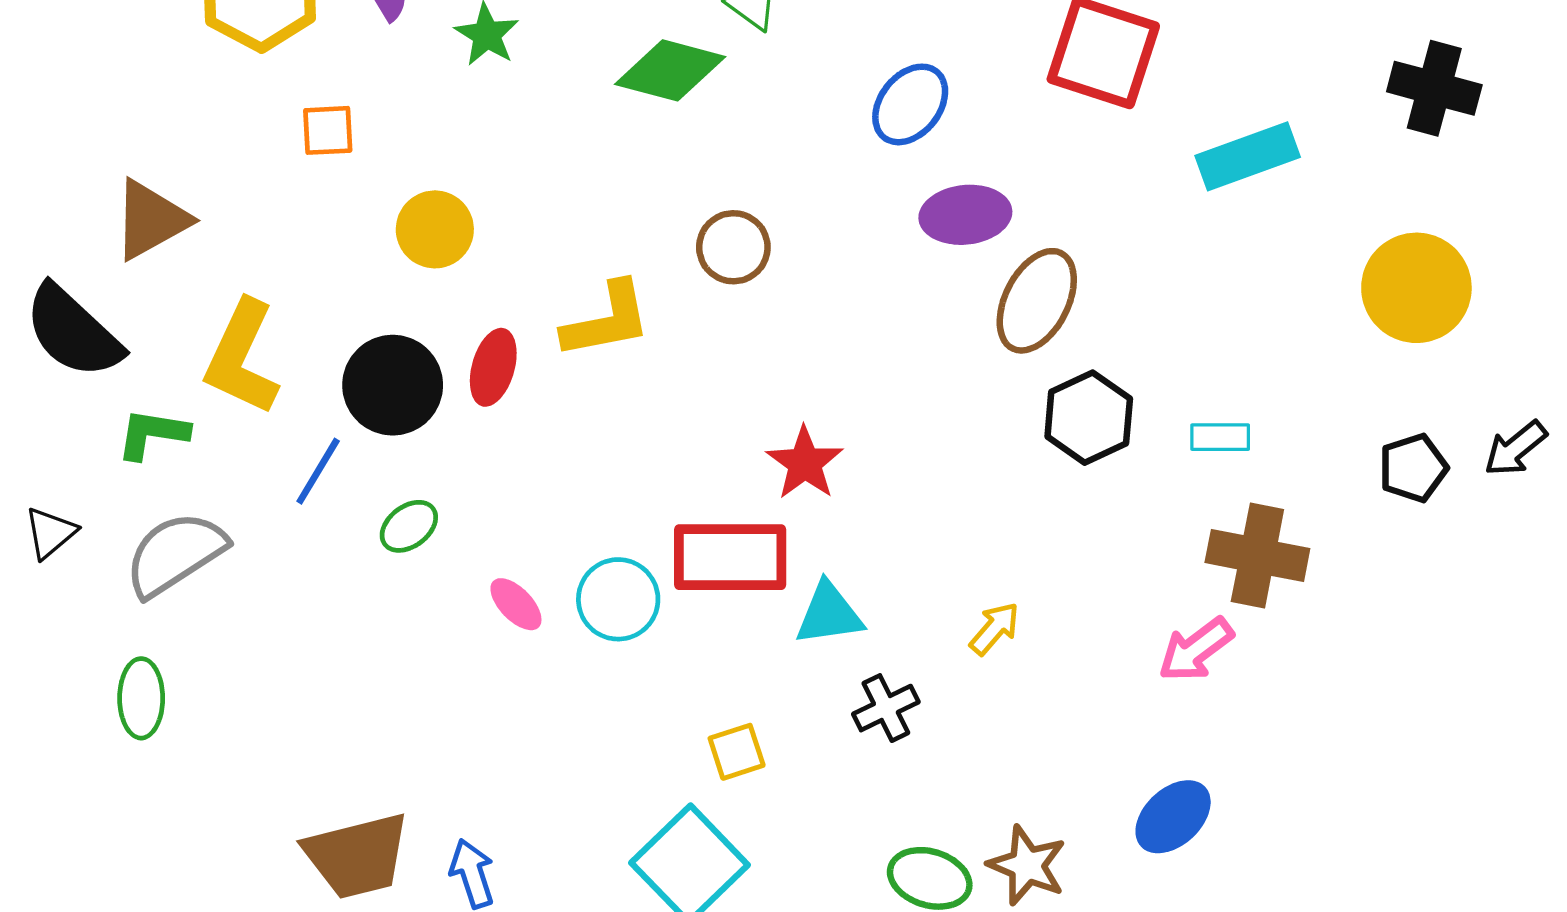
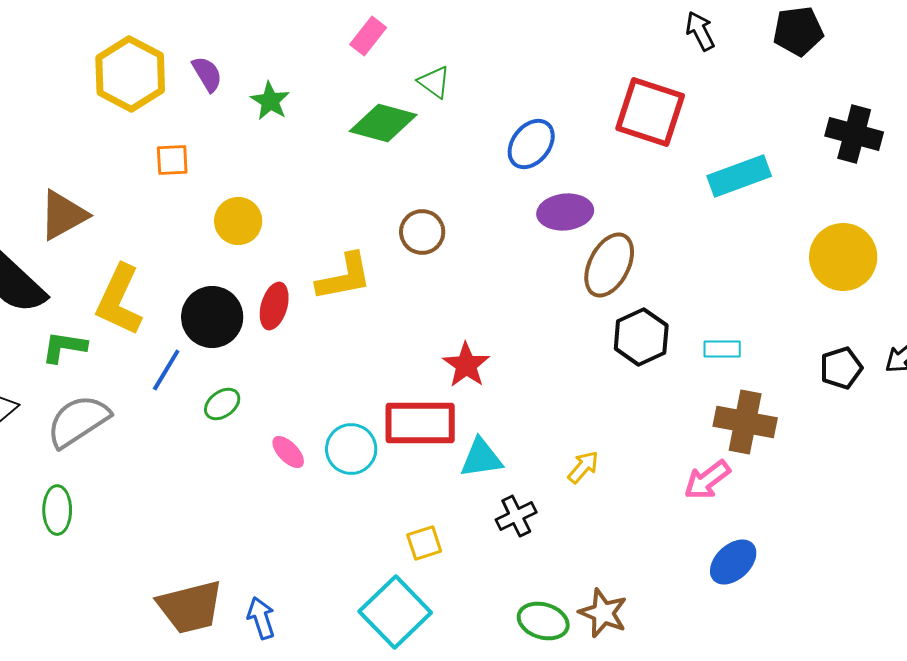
blue ellipse: (1173, 817) -> (733, 562), moved

